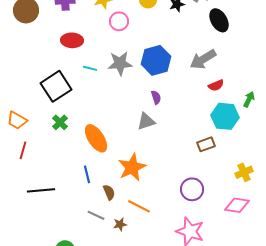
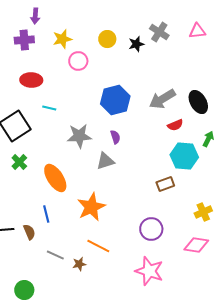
black ellipse: (219, 20) -> (198, 102), moved
gray star: (120, 63) -> (79, 136), moved
brown semicircle: (109, 192) -> (29, 232), moved

